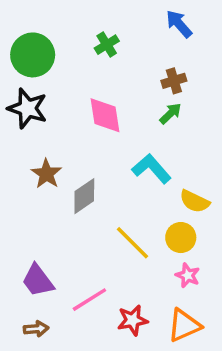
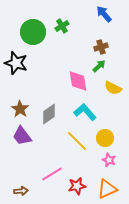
green circle: (33, 55) -> (33, 32), moved
pink diamond: (105, 115) -> (78, 81), moved
cyan L-shape: (151, 169) -> (85, 112), moved
brown star: (46, 174) -> (20, 109), moved
yellow semicircle: (195, 201) -> (113, 88), moved
purple trapezoid: (38, 281) -> (22, 136), moved

